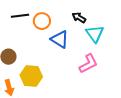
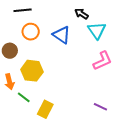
orange circle: (42, 21) -> (31, 32), moved
pink L-shape: (88, 64) -> (102, 61), moved

